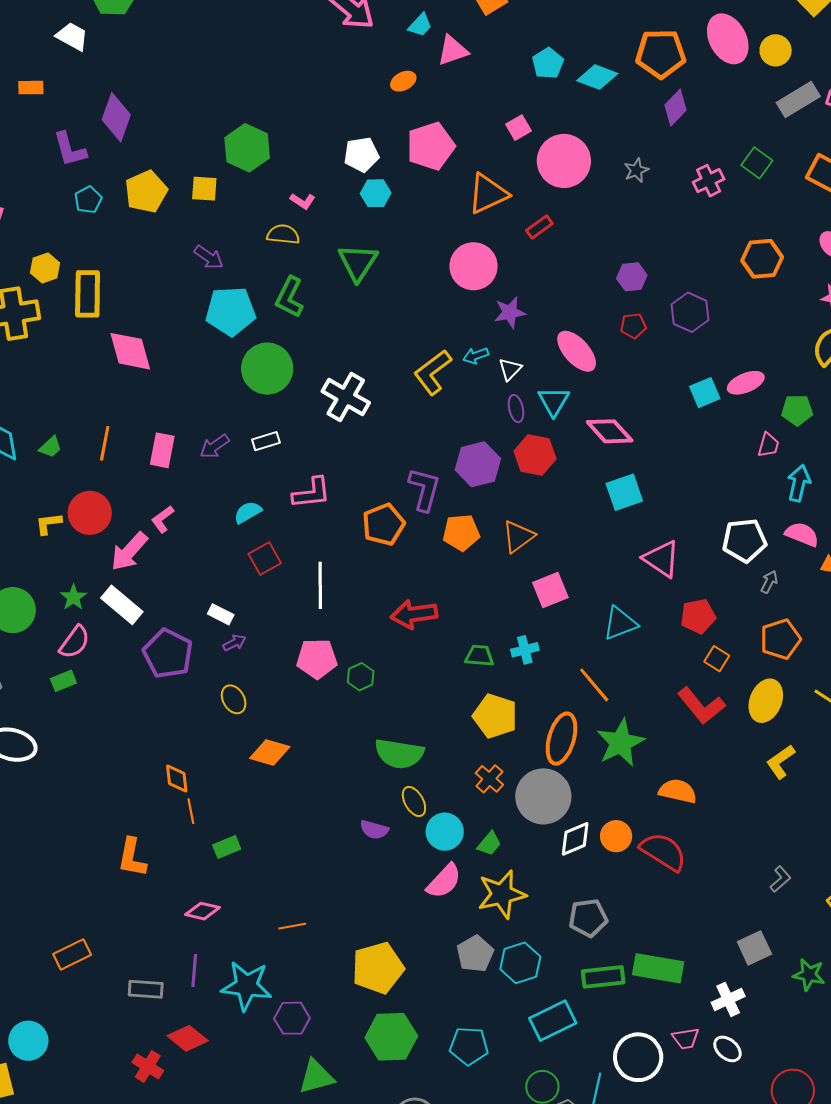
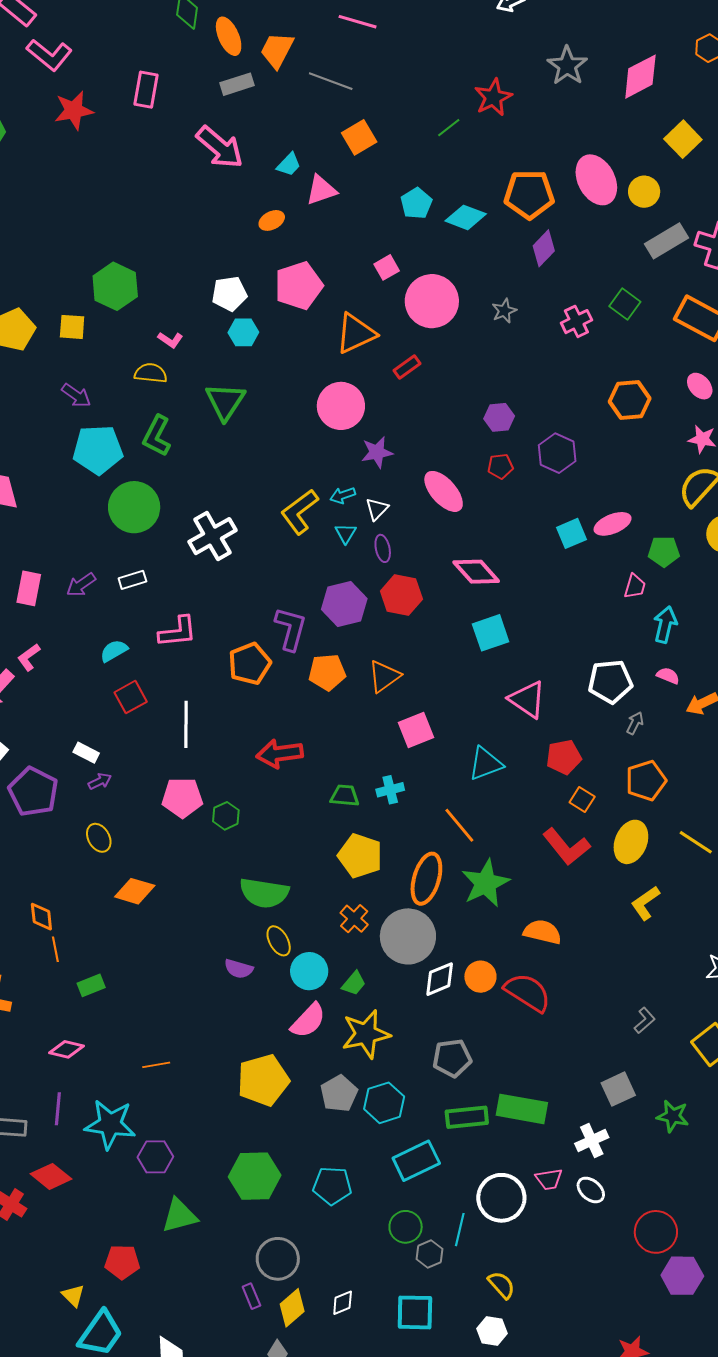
white cross: (346, 397) -> (212, 536), turned 30
cyan triangle: (554, 401) -> (346, 533), moved, size x0.7
pink semicircle: (802, 534) -> (668, 676), size x0.7
yellow pentagon: (378, 968) -> (263, 1080), moved

